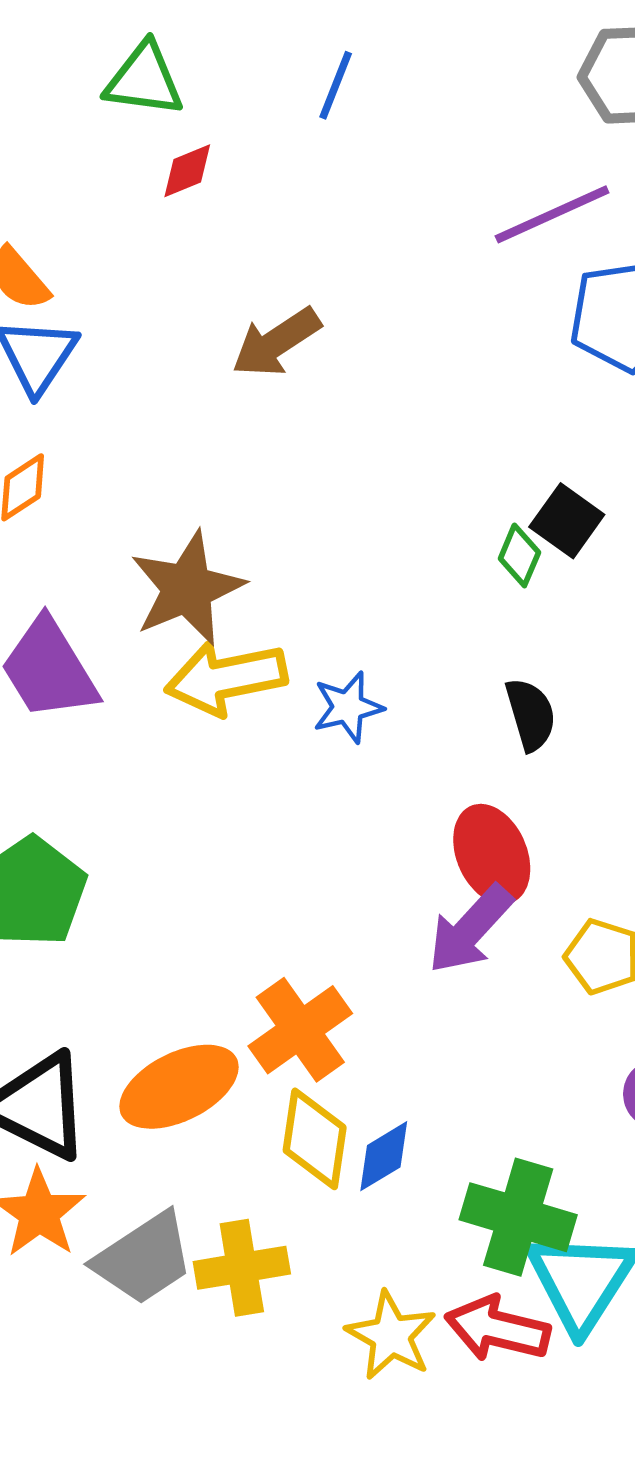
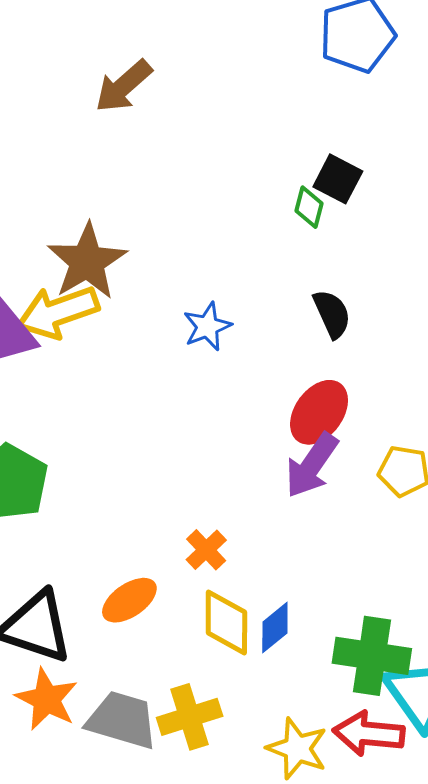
yellow arrow: (226, 678) -> (58, 312), moved
red ellipse: (492, 854) -> (319, 412), turned 68
orange cross: (300, 1030) -> (206, 550), size x0.6
orange ellipse: (179, 1087) -> (129, 600), size x0.7
gray trapezoid: (144, 1258) -> (122, 720), turned -122

